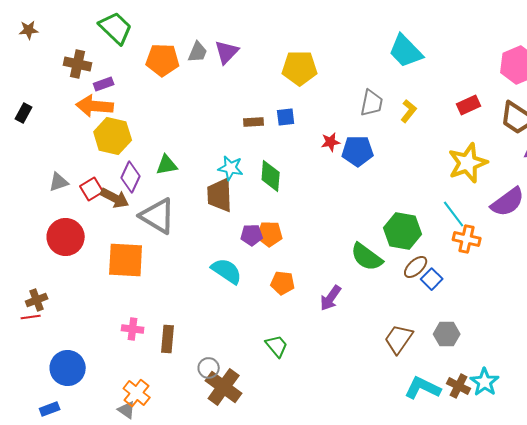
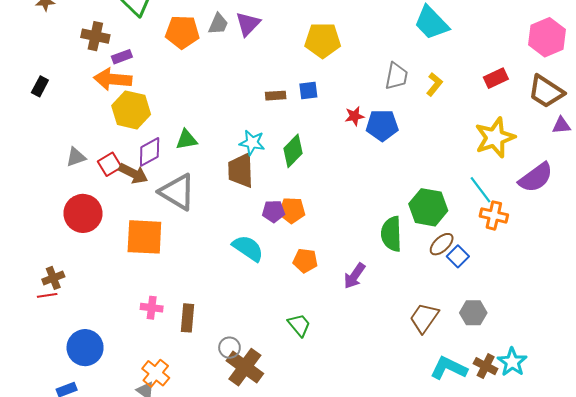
green diamond: (271, 176) -> (293, 151), turned 40
purple diamond: (131, 177) -> (150, 152), turned 36
green semicircle: (367, 257) -> (391, 234), turned 52

